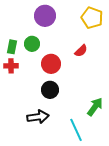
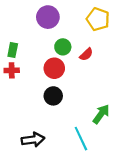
green circle: (32, 44) -> (63, 47), moved
black arrow: (38, 117) -> (33, 140), moved

